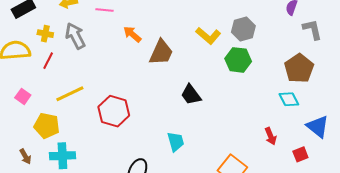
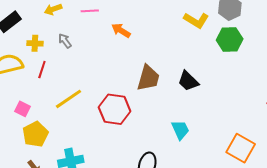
gray arrow: (75, 36) -> (65, 41), size x0.6
brown trapezoid: (161, 52) -> (148, 78), moved
yellow pentagon: (47, 126) -> (35, 134), moved, turned -30

